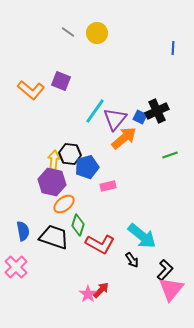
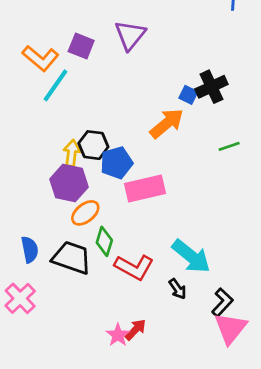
cyan line: (95, 111) -> (55, 85), moved
purple triangle: (115, 119) -> (130, 35), moved
pink rectangle: (108, 186) -> (145, 188), size x1.8

